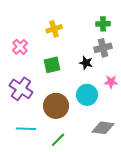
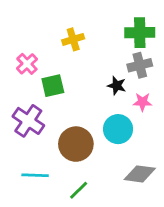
green cross: (103, 24) -> (140, 33), size x1.5
green square: (52, 65) -> (53, 86), moved
pink star: (111, 82) -> (142, 102), moved

